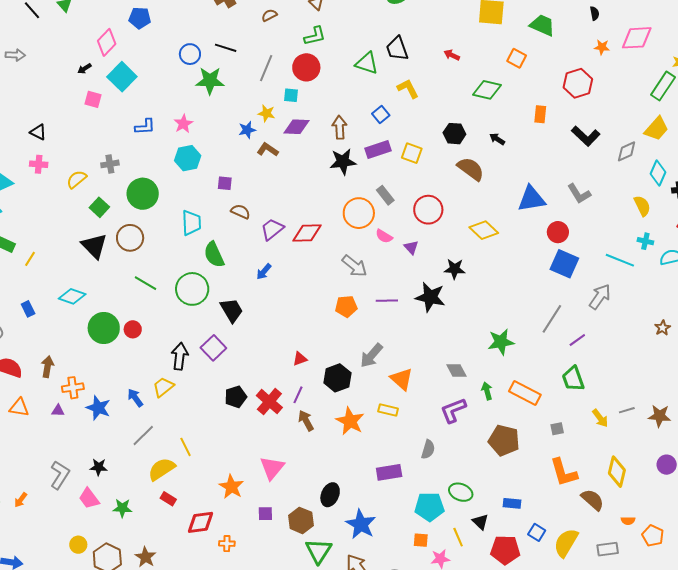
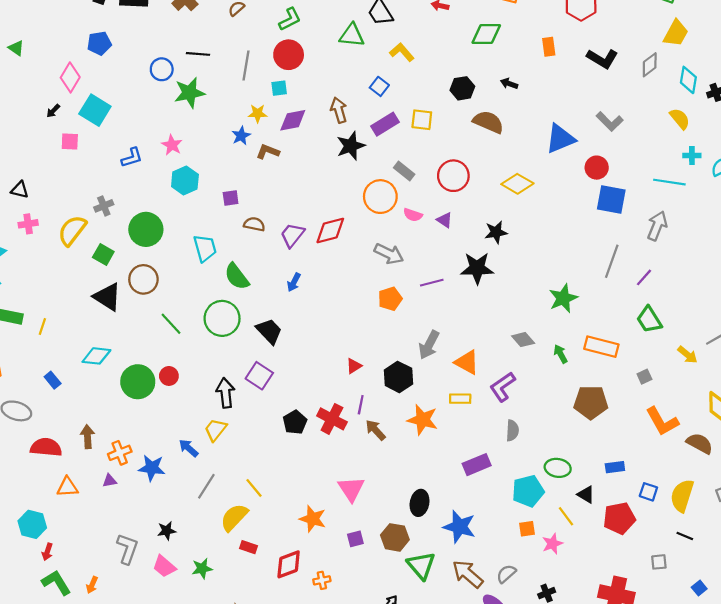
yellow semicircle: (77, 179) -> (72, 230), size x1.4
green line: (145, 283) -> (171, 324), turned 30
purple L-shape: (453, 410) -> (503, 387), moved

